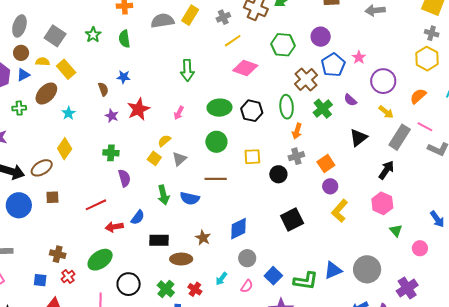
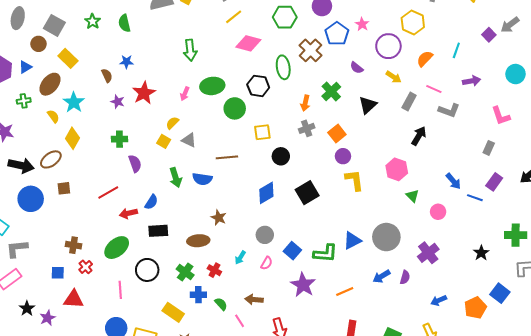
brown circle: (21, 53) -> (38, 44), moved
yellow hexagon: (427, 59) -> (413, 22), moved
yellow semicircle: (43, 62) -> (53, 116), moved, turned 56
green ellipse: (287, 107) -> (283, 67), moved
green ellipse: (219, 108) -> (212, 86), moved
green cross: (323, 109) -> (331, 91), moved
cyan star: (69, 113) -> (74, 102), size x1.5
gray rectangle: (400, 137) -> (409, 101), size x0.7
green circle: (216, 142) -> (235, 108), moved
gray triangle: (179, 159) -> (189, 140), turned -49
black arrow: (386, 170) -> (419, 136), moved
black circle: (278, 174) -> (281, 156), moved
yellow L-shape: (340, 211) -> (354, 180), turned 135
blue diamond: (238, 229) -> (266, 193), moved
black rectangle: (159, 240) -> (158, 231), moved

